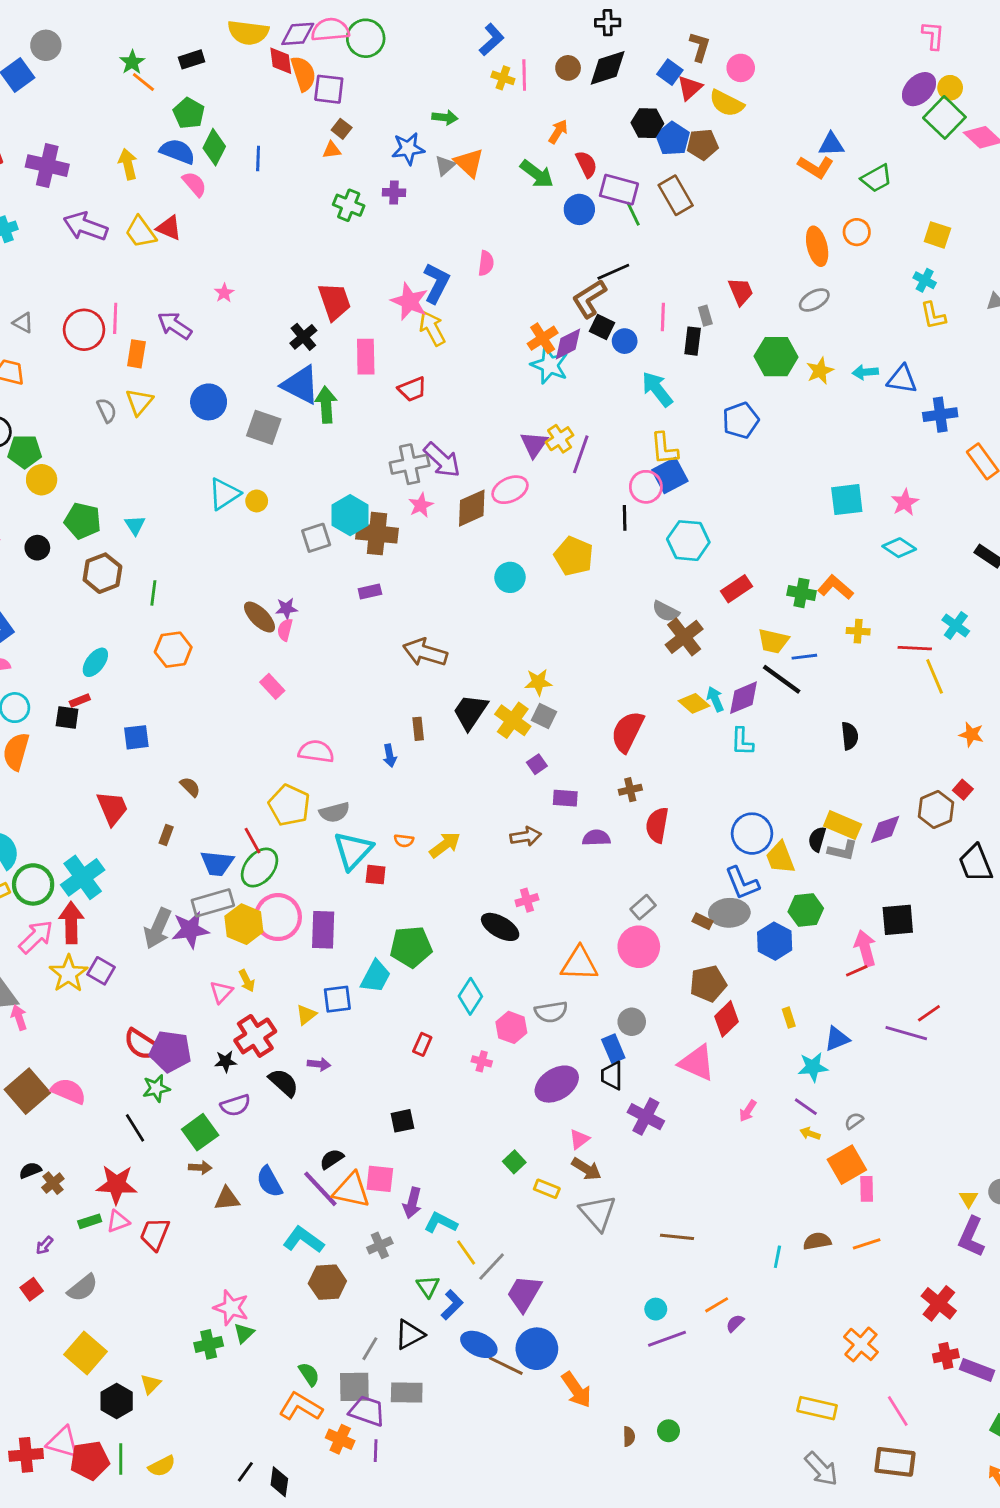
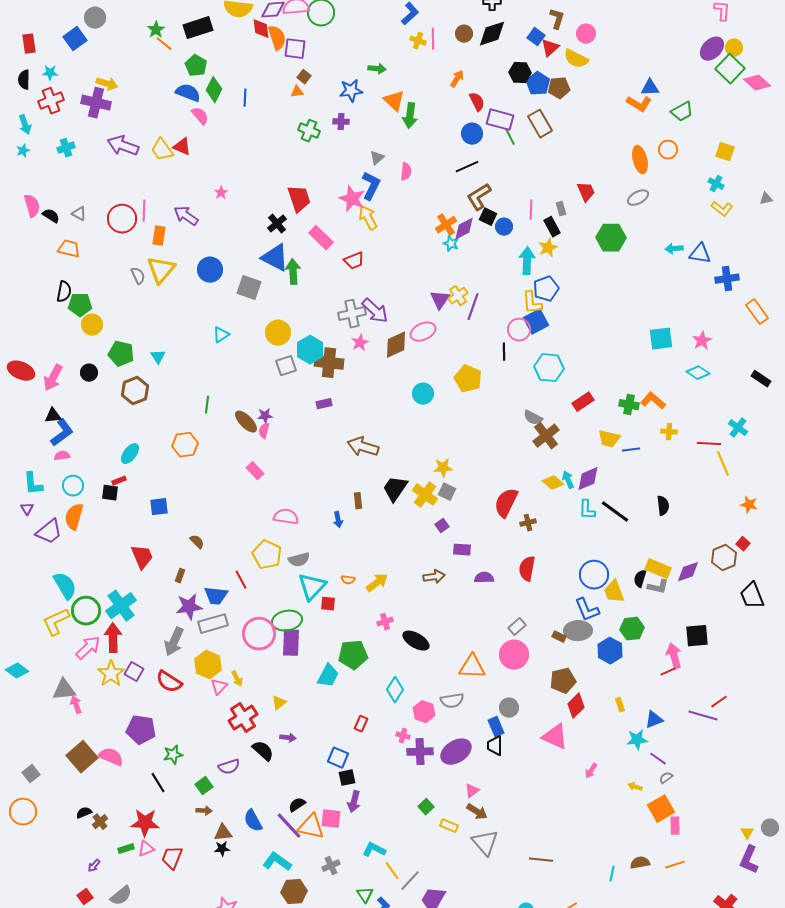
black rectangle: (192, 59) -> (198, 28), size x1.6
yellow arrow: (128, 164) -> (107, 84), moved, turned 120
gray triangle: (445, 166) -> (377, 158), moved
green arrow: (537, 174) -> (410, 116), moved, turned 60
black line: (613, 272) -> (467, 167), moved
yellow L-shape: (933, 316) -> (722, 209), turned -40
black rectangle: (693, 341) -> (552, 227), turned -36
pink rectangle: (366, 357) -> (321, 238), turned -45
cyan star: (550, 365) -> (451, 244), size x0.6
yellow star: (820, 371) -> (548, 248), moved
cyan arrow: (657, 389) -> (527, 261), turned 40
yellow triangle: (139, 402) -> (161, 270), size x1.4
blue pentagon: (741, 420) -> (546, 289), moved
cyan triangle: (224, 494) -> (221, 335), size x0.7
yellow circle: (257, 501) -> (278, 333), moved, size x1.6
green line: (153, 593) -> (207, 405), moved
black line: (782, 679) -> (615, 512), moved
brown cross: (630, 790) -> (528, 523), moved
green ellipse: (260, 868) -> (287, 621), moved, turned 40
pink cross: (527, 900) -> (385, 622), moved
yellow hexagon: (244, 924) -> (208, 665), moved
purple star: (190, 930) -> (189, 607), moved
blue square: (337, 999) -> (338, 758), moved, turned 30
red semicircle: (142, 1044) -> (169, 682), moved
purple pentagon: (170, 1051) -> (141, 730), moved
black star: (226, 1061) -> (222, 849), moved
purple line: (806, 1107) -> (658, 759), moved
purple cross: (646, 1117) -> (420, 752), moved, turned -30
green square: (200, 1132) -> (204, 786), size x0.7
purple arrow: (412, 1203) -> (354, 802), moved

